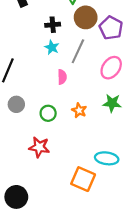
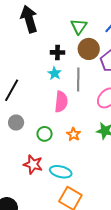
gray line: (78, 51) -> (78, 79), turned -30
pink semicircle: (62, 77) -> (61, 102), size x1.5
cyan ellipse: (107, 158) -> (61, 172), moved

